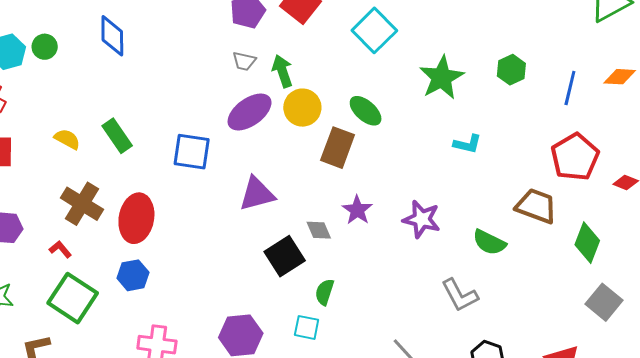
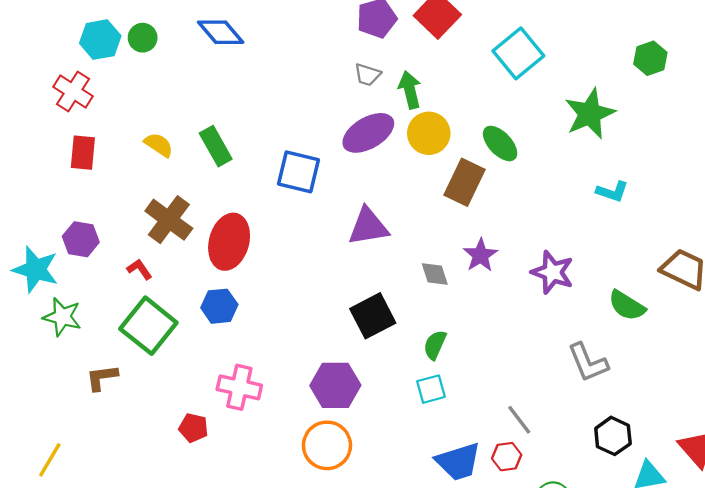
blue diamond: (112, 36) -> (221, 32), turned -45
green hexagon: (511, 70) -> (650, 58), moved
black square: (285, 256) -> (373, 316), moved
cyan square: (307, 327) -> (431, 389), moved, turned -32

